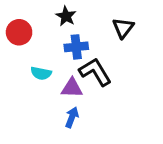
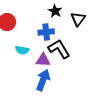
black star: (66, 16) -> (55, 11), moved
blue arrow: (72, 117) -> (43, 80), size x1.5

